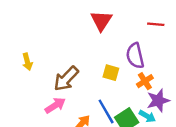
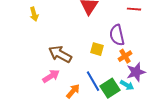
yellow arrow: (27, 62) -> (34, 14), moved
brown arrow: (66, 79) -> (60, 54), turned 75

